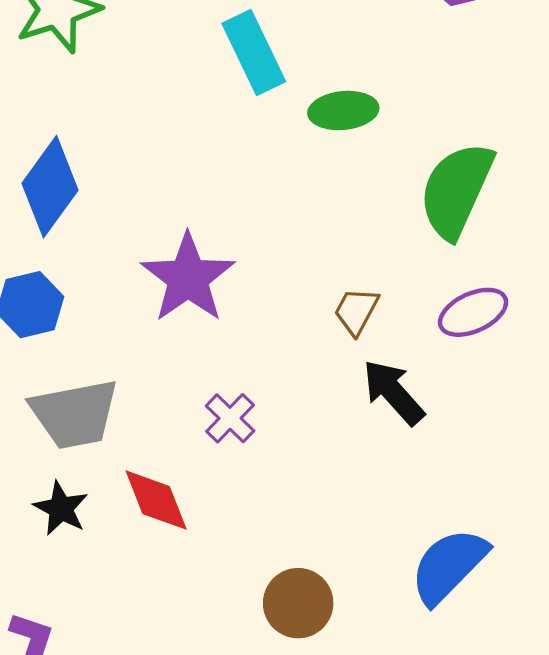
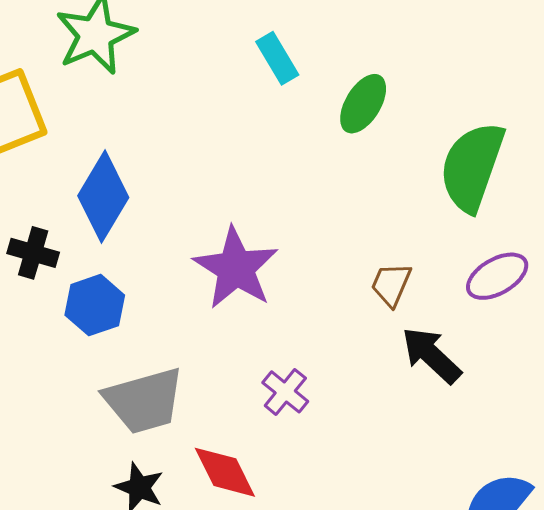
cyan rectangle: (254, 52) -> (277, 58), size x0.7
green ellipse: (343, 111) -> (363, 104), turned -48

